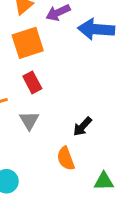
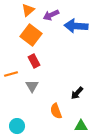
orange square: (28, 43) -> (31, 35), turned -35
black arrow: (82, 127) -> (77, 93), moved

